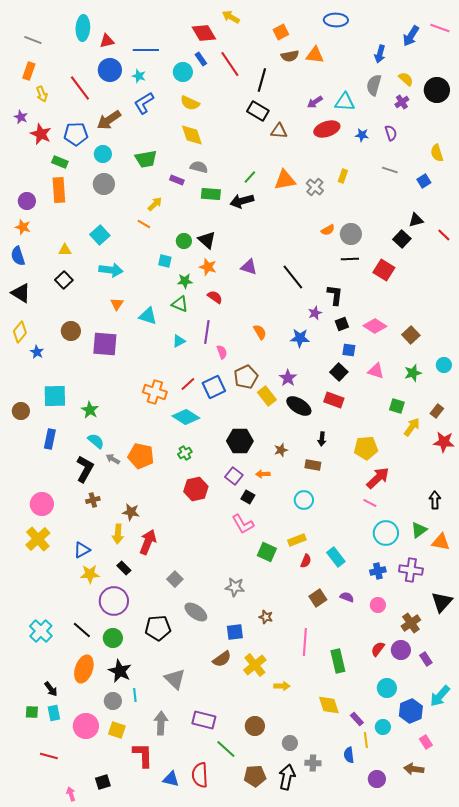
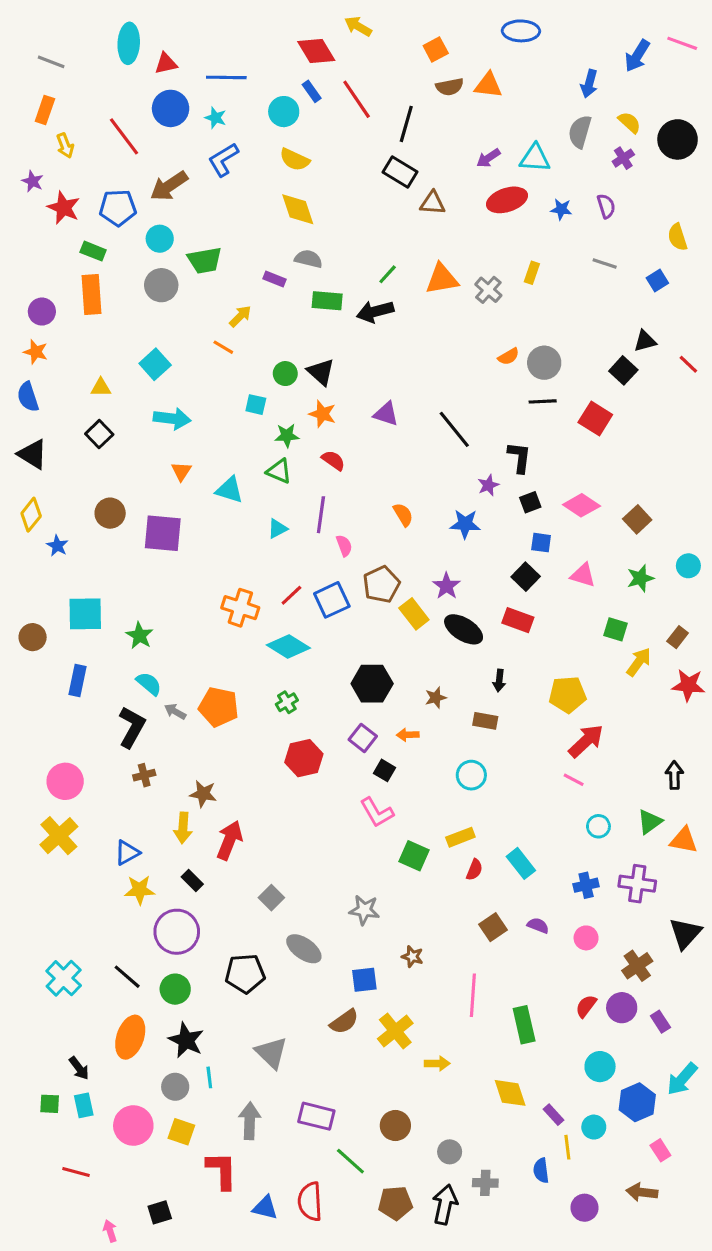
green trapezoid: (146, 159) -> (205, 260), moved
cyan circle: (386, 533) -> (598, 826), size x0.6

